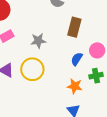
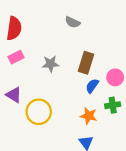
brown rectangle: (74, 27) -> (86, 63), moved
yellow circle: (32, 69) -> (39, 112), moved

